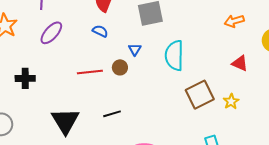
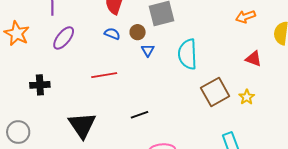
brown circle: (120, 67) -> (138, 32), moved
black line: (112, 114) -> (139, 115), moved

